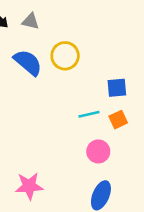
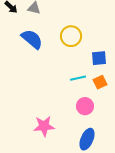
yellow circle: (65, 56) -> (71, 36), moved
pink star: (29, 186) -> (44, 126), moved

